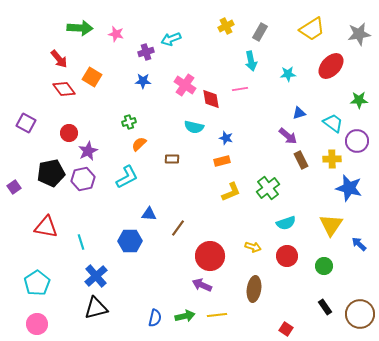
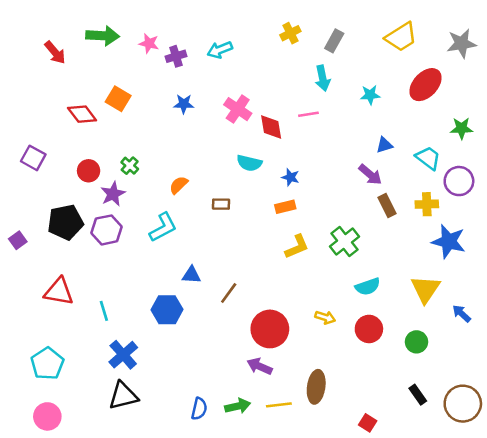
purple cross: (146, 52) -> (176, 56), moved
red arrow: (59, 59) -> (55, 52), moved
green cross: (129, 122) -> (130, 166), moved, turned -32
brown ellipse: (254, 289) -> (316, 387), moved

